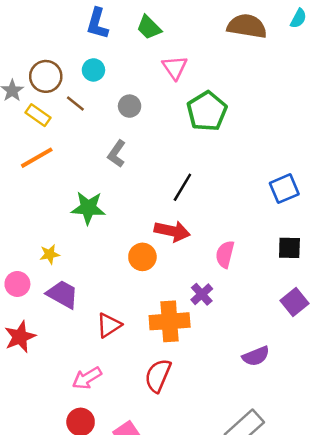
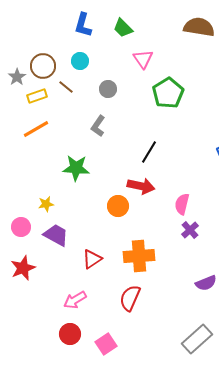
yellow rectangle: (38, 115) -> (37, 96), turned -54
purple cross: (202, 294) -> (190, 230), moved

